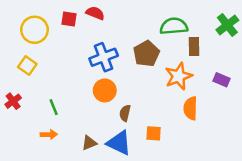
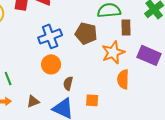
brown pentagon: (146, 54) -> (86, 33), turned -30
purple rectangle: (221, 80) -> (149, 55), size x1.6
brown triangle: (89, 143) -> (33, 101), moved

